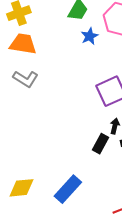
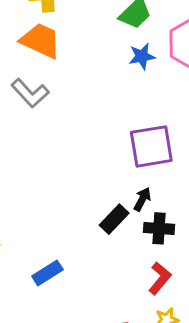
blue rectangle: (68, 189) -> (47, 273), size x0.7

